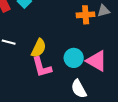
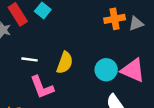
gray triangle: (103, 11) -> (136, 24), moved
pink L-shape: (42, 67) -> (42, 87), moved

